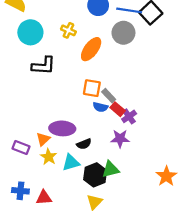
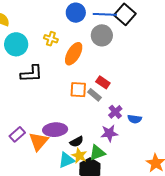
blue semicircle: (100, 107) -> (135, 119), moved
red rectangle: (118, 109) -> (103, 82), moved
orange triangle: (43, 139) -> (39, 141), size x1.5
purple rectangle: (21, 148) -> (17, 134), moved, turned -56
yellow star: (49, 157) -> (79, 156), moved
green triangle: (111, 169) -> (97, 153), moved

